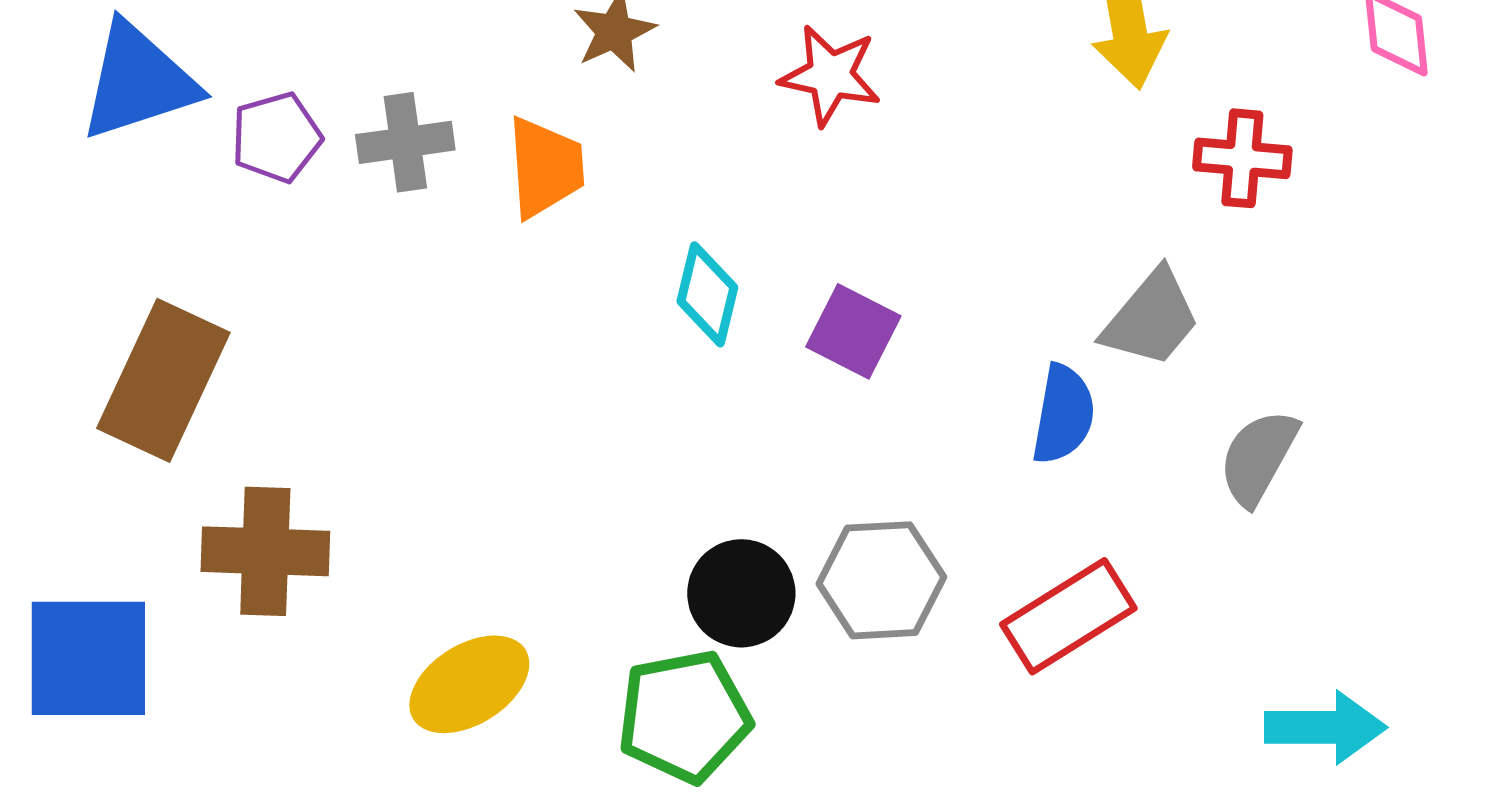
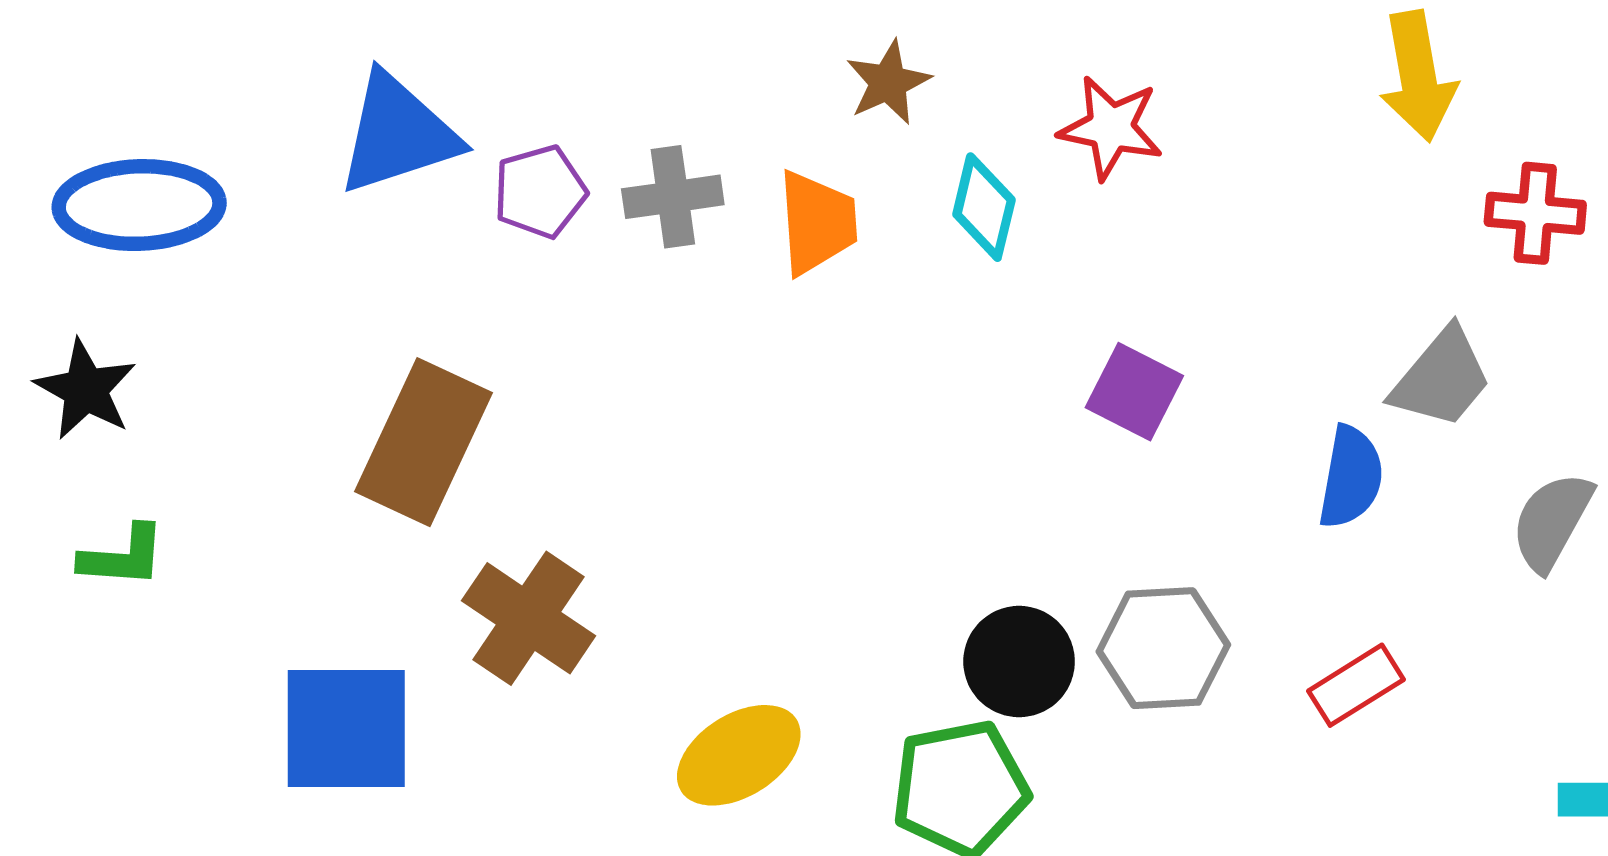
cyan diamond: (707, 294) -> (984, 207), moved
brown cross: (265, 551) -> (529, 618), turned 32
red rectangle: (1068, 616) -> (1356, 685), size x0.7

